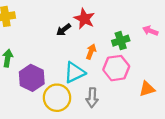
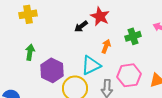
pink hexagon: (116, 68) -> (129, 75), moved

